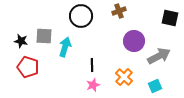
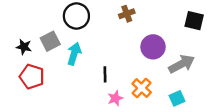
brown cross: (119, 11) -> (127, 14), moved
black circle: (81, 16) -> (76, 16), moved
gray square: (44, 36) -> (50, 41), turned -30
pink star: (93, 85) -> (115, 98), moved

